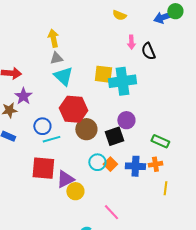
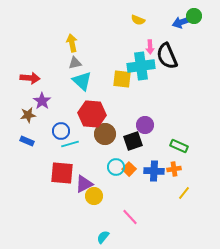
black semicircle: (148, 51) -> (167, 56), size x1.5
cyan cross: (122, 81) -> (141, 66), moved
yellow line: (165, 188) -> (184, 193), turned 32

